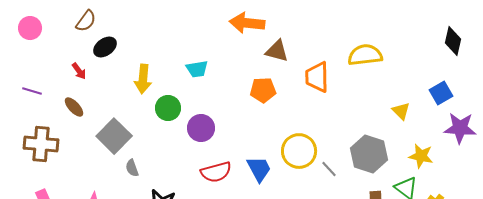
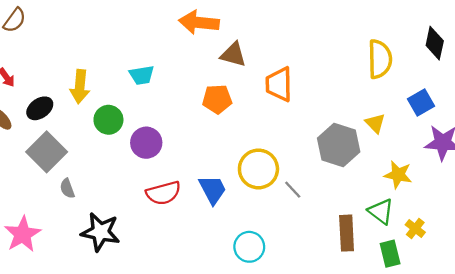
black ellipse: (105, 47) -> (40, 108), moved
yellow semicircle: (365, 55) -> (380, 59), moved, turned 96
gray hexagon: (369, 154) -> (339, 145), moved

